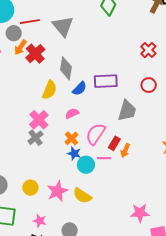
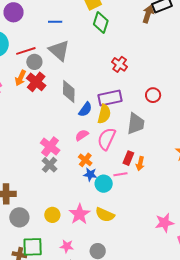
gray circle: (14, 33) -> (34, 62), moved
red cross: (148, 50) -> (120, 64), moved
yellow semicircle: (50, 90) -> (104, 114), moved
pink semicircle: (96, 134) -> (107, 139), moved

